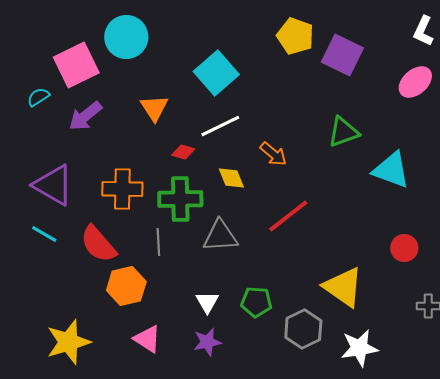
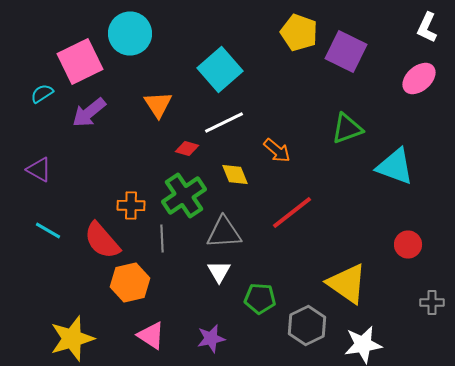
purple triangle: (53, 185) -> (39, 170), moved, size x0.6
orange cross: (122, 189) -> (131, 206), moved, size x0.7
green cross: (180, 199) -> (184, 196), turned -33
white triangle: (207, 302) -> (219, 272), moved

